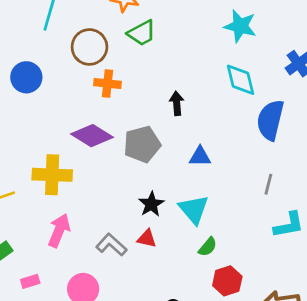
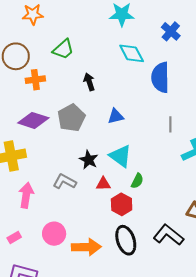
green trapezoid: (142, 33) -> (63, 49), moved
red triangle: (147, 239) -> (103, 184), moved
gray L-shape: (111, 245) -> (65, 182), moved
red hexagon: (227, 281) -> (122, 204), moved

